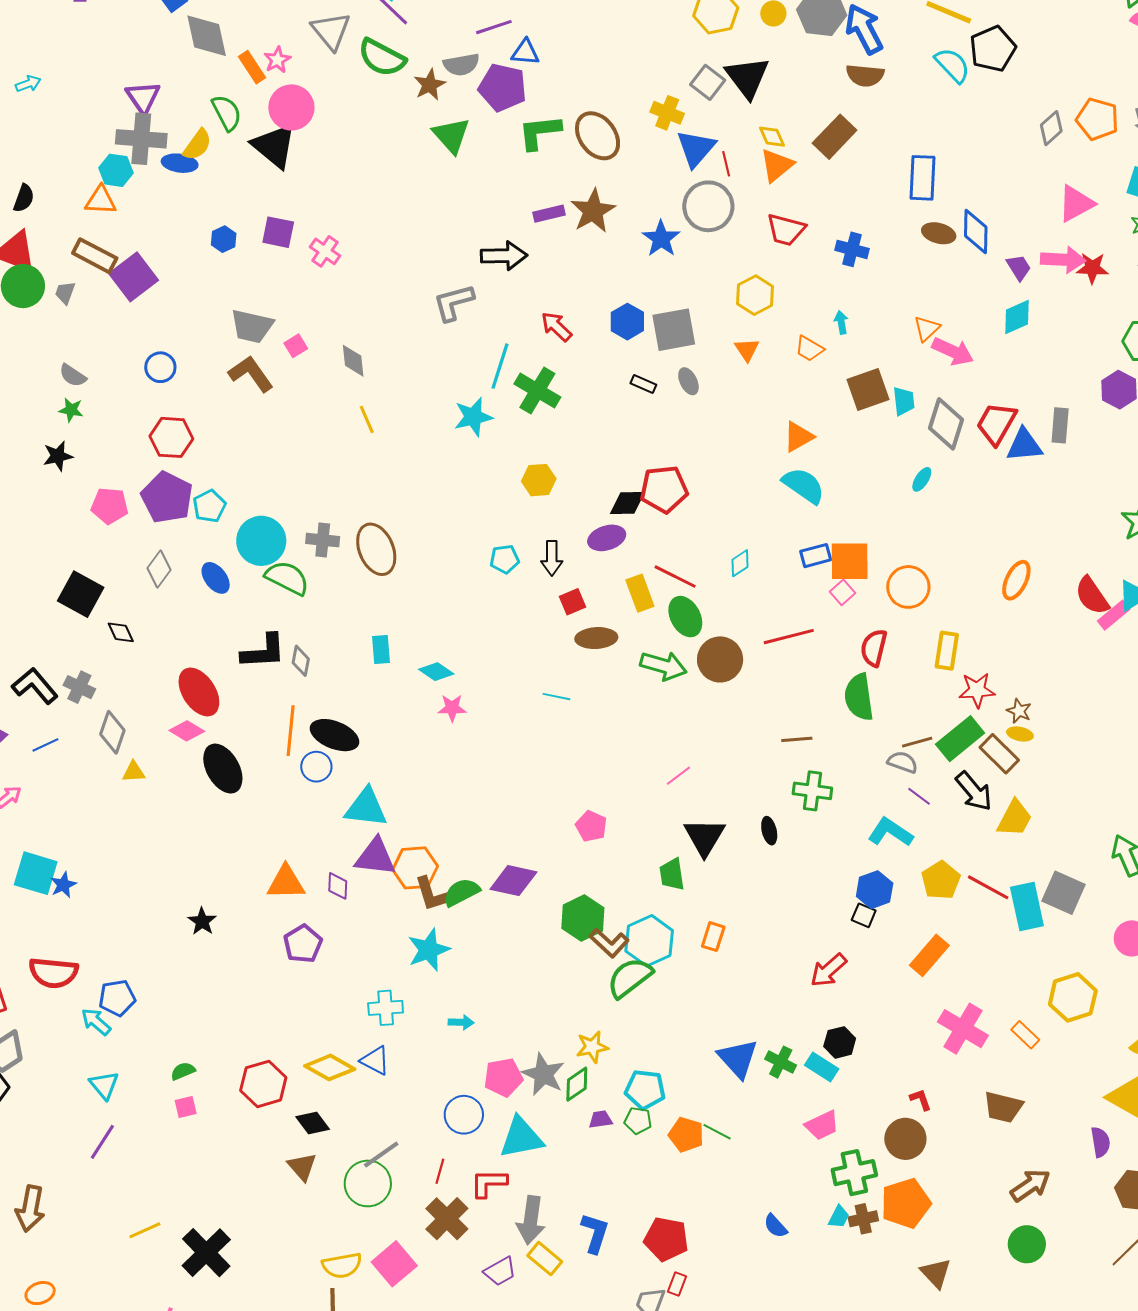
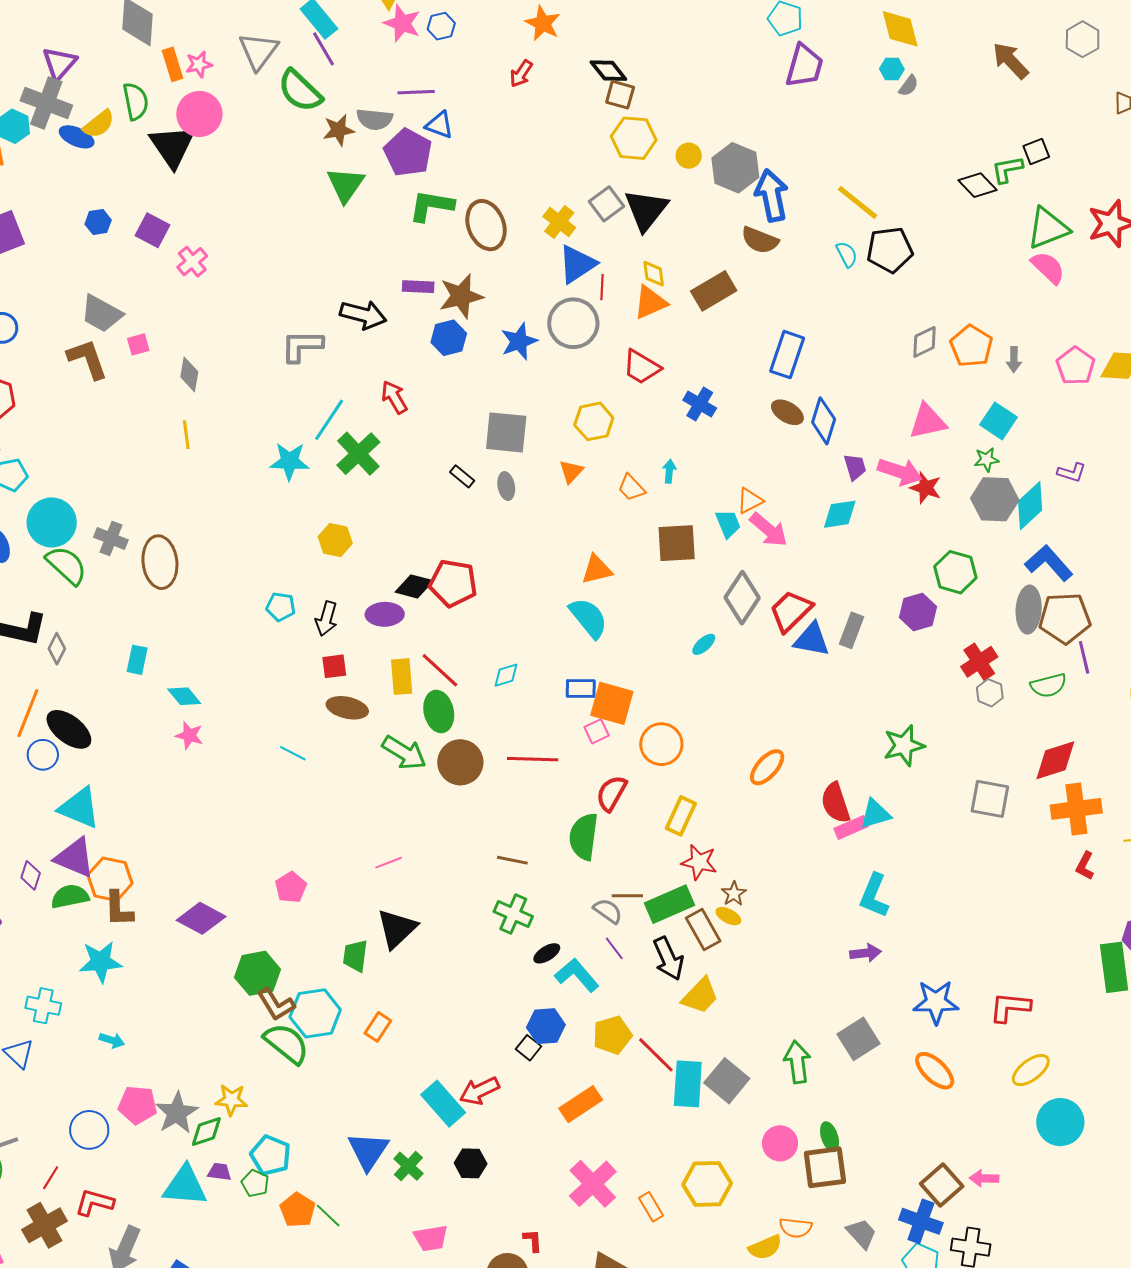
cyan semicircle: (952, 65) -> (847, 254), size x0.7
blue hexagon: (627, 322) -> (449, 338), moved
cyan trapezoid: (904, 401) -> (728, 524), moved, turned -32
black ellipse: (769, 831) -> (547, 953), moved, turned 56
green semicircle: (462, 892) -> (70, 896), moved
green semicircle: (630, 978) -> (286, 1043), turned 60
cyan rectangle: (822, 1067) -> (443, 1104), moved, size x1.4
cyan triangle: (521, 1138) -> (185, 1186), moved

